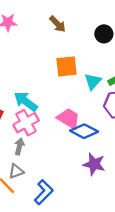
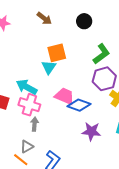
cyan triangle: (93, 81) -> (49, 67), moved
pink cross: (26, 123) -> (29, 105), turned -35
gray arrow: (19, 146) -> (34, 124), moved

